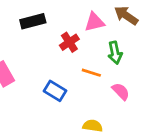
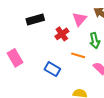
pink triangle: (94, 22) -> (79, 19), turned -35

